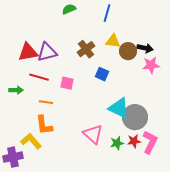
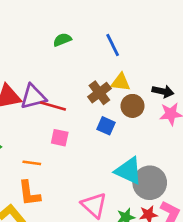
blue line: (107, 13) -> (113, 45), turned -42
brown cross: (86, 49) -> (99, 93), moved
brown circle: (128, 51) -> (132, 106), moved
red line: (39, 77) -> (53, 106), moved

